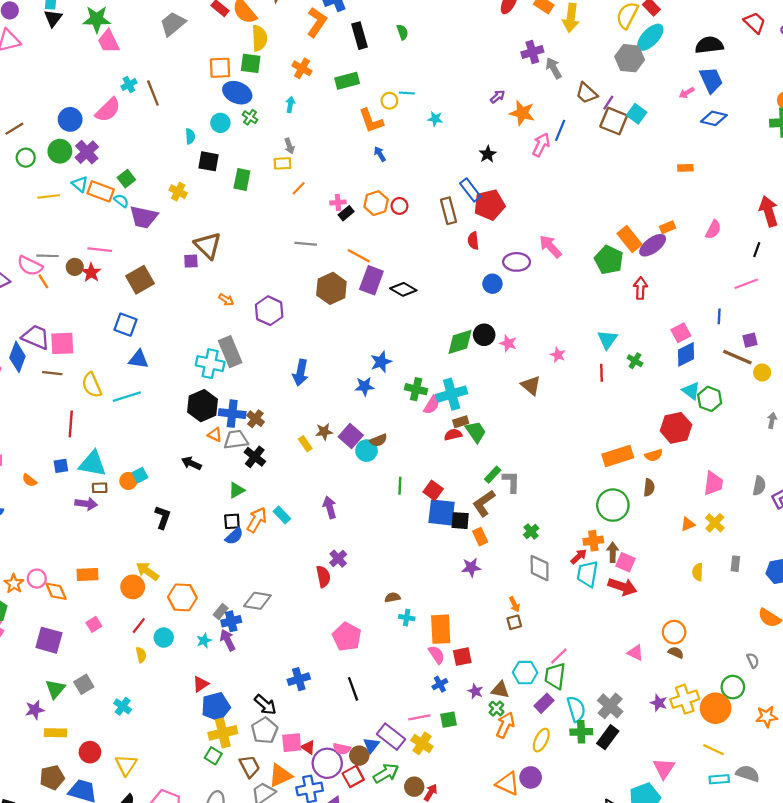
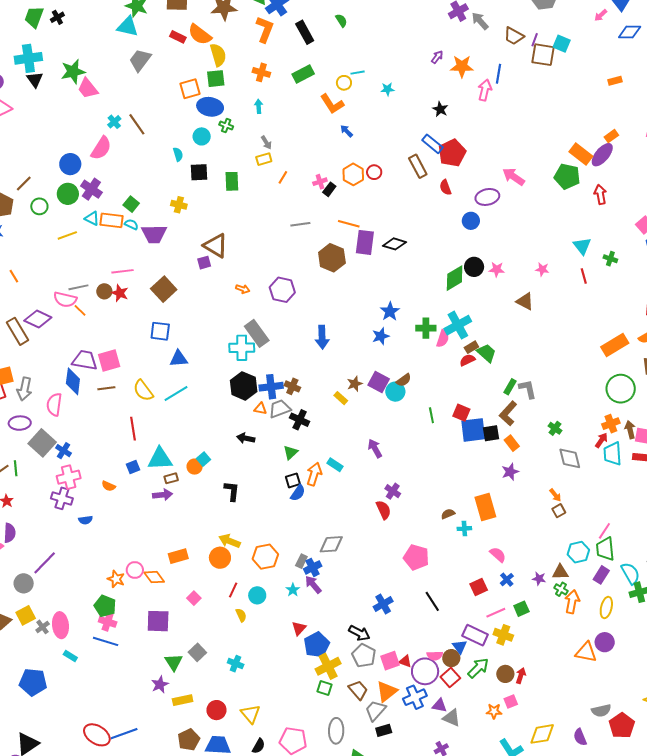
orange rectangle: (441, 629) -> (485, 507), moved
red square: (462, 657) -> (479, 587), moved

